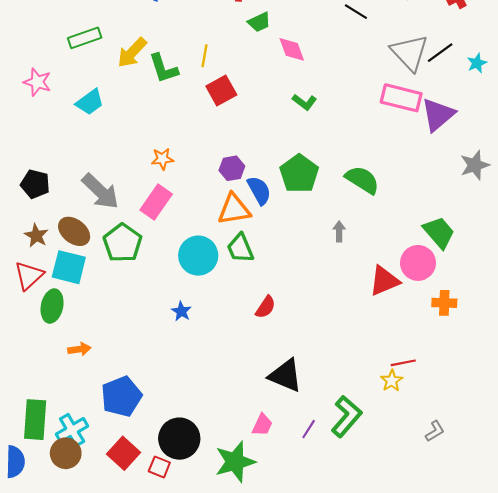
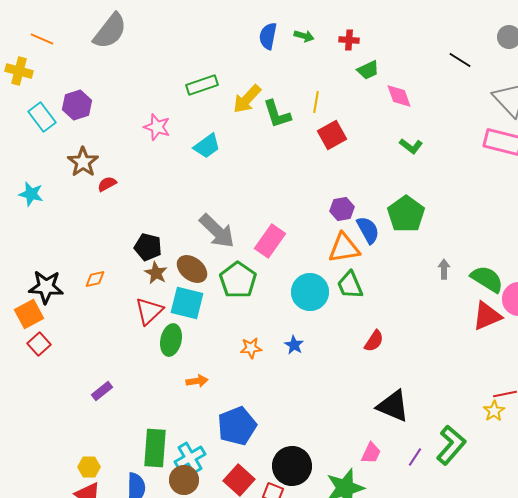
orange star: (162, 159) -> (251, 348), moved
green semicircle: (362, 180) -> (487, 279), moved
black pentagon: (35, 184) -> (148, 247), moved

